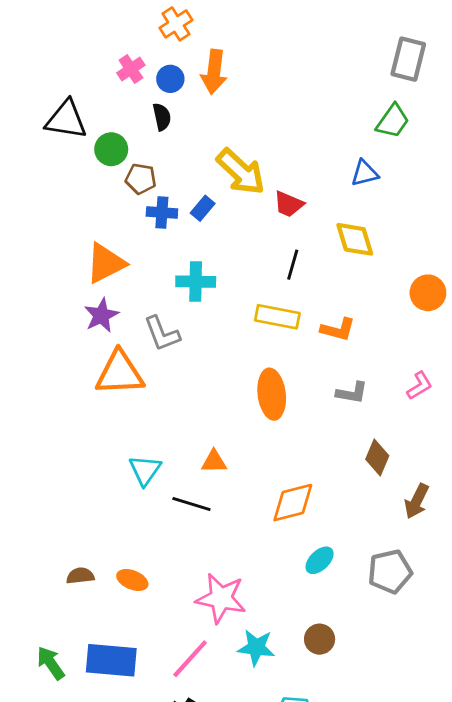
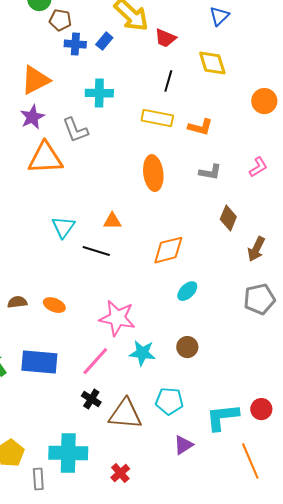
blue triangle: (365, 173) -> (219, 16), turned -30
gray pentagon: (390, 572) -> (259, 299), moved

